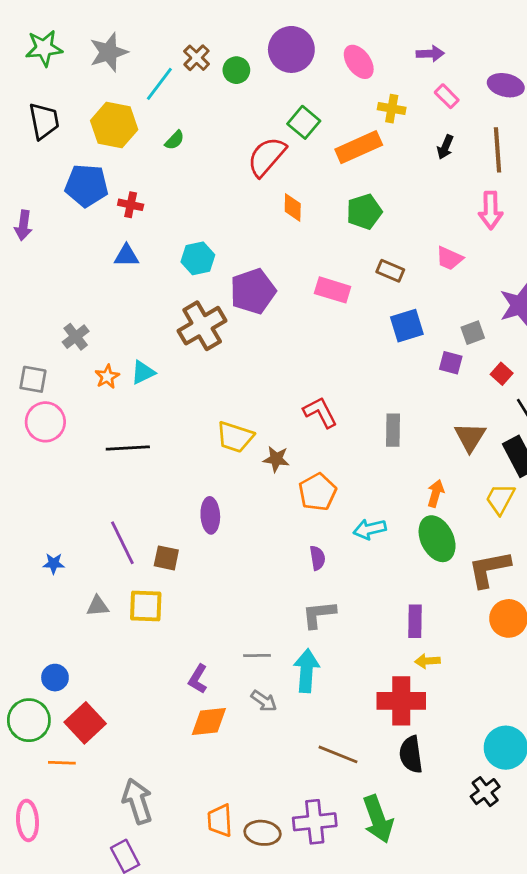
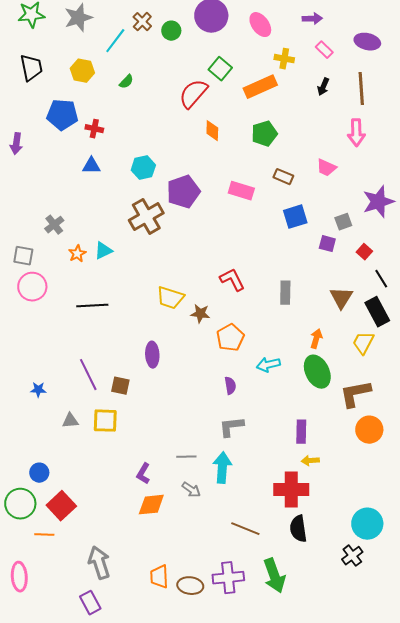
yellow hexagon: (114, 125) -> (82, 71), size x0.7

